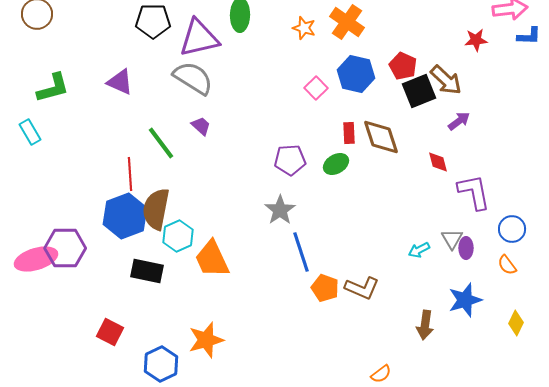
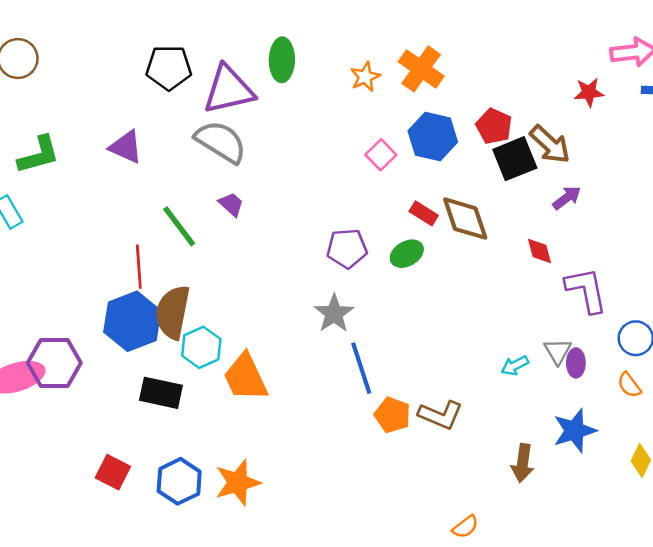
orange star: (304, 28) -> (365, 77), turned 30
red rectangle: (349, 133) -> (424, 213), turned -55
blue hexagon: (161, 364) -> (179, 481), moved

